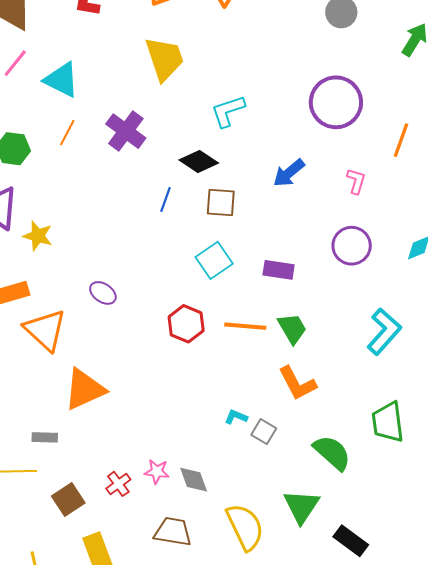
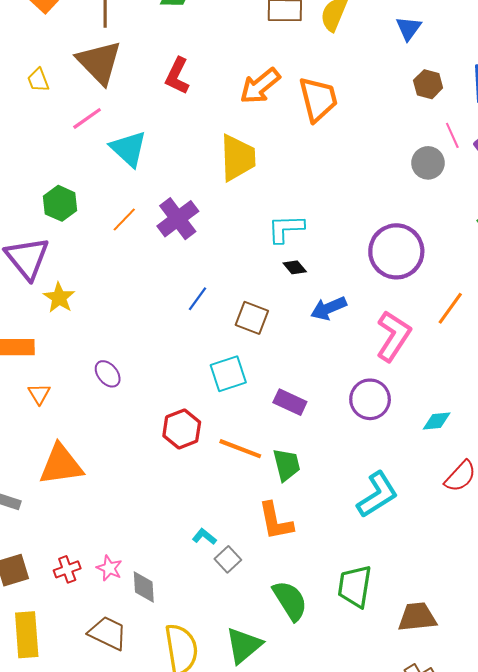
orange line: (67, 133) -> (124, 220), moved
black diamond: (199, 162) -> (295, 267), moved, size x0.6
pink L-shape: (356, 181) -> (393, 336), size x1.8
orange triangle: (45, 330) -> (39, 394), size x0.5

